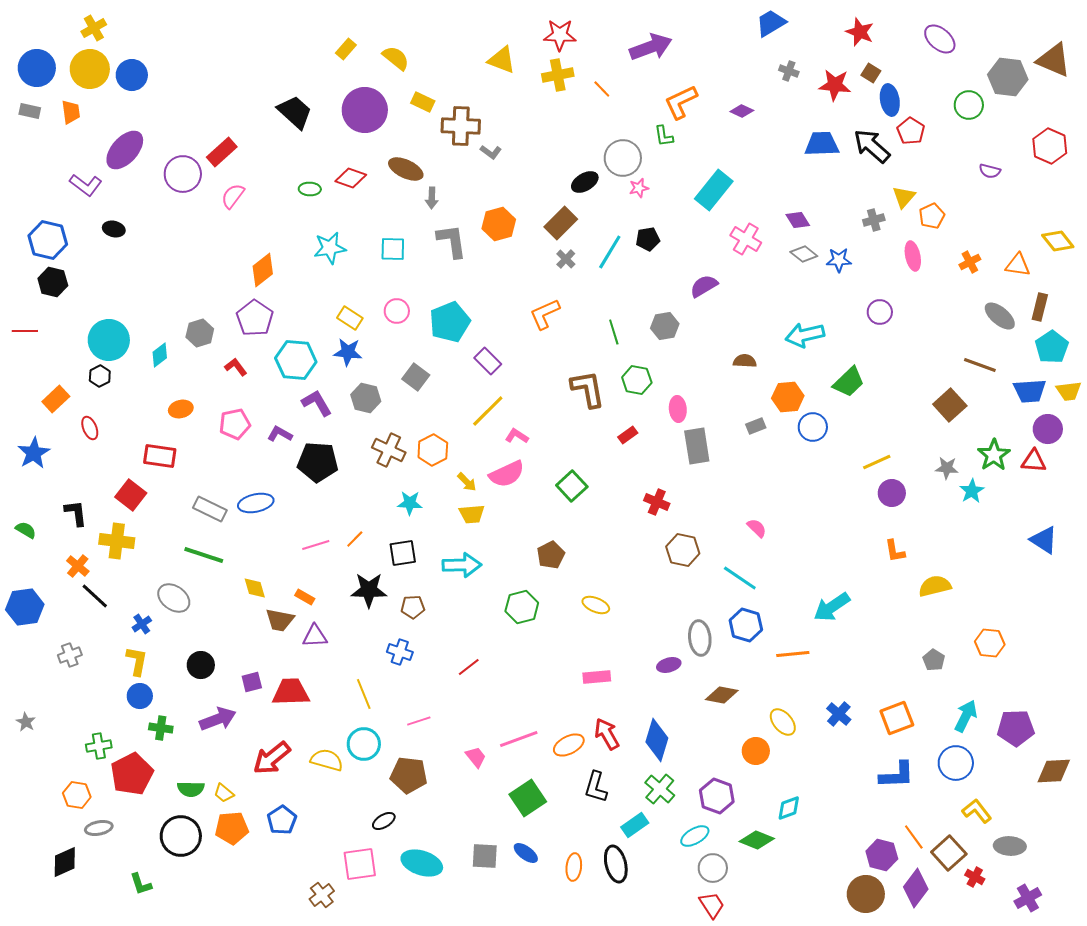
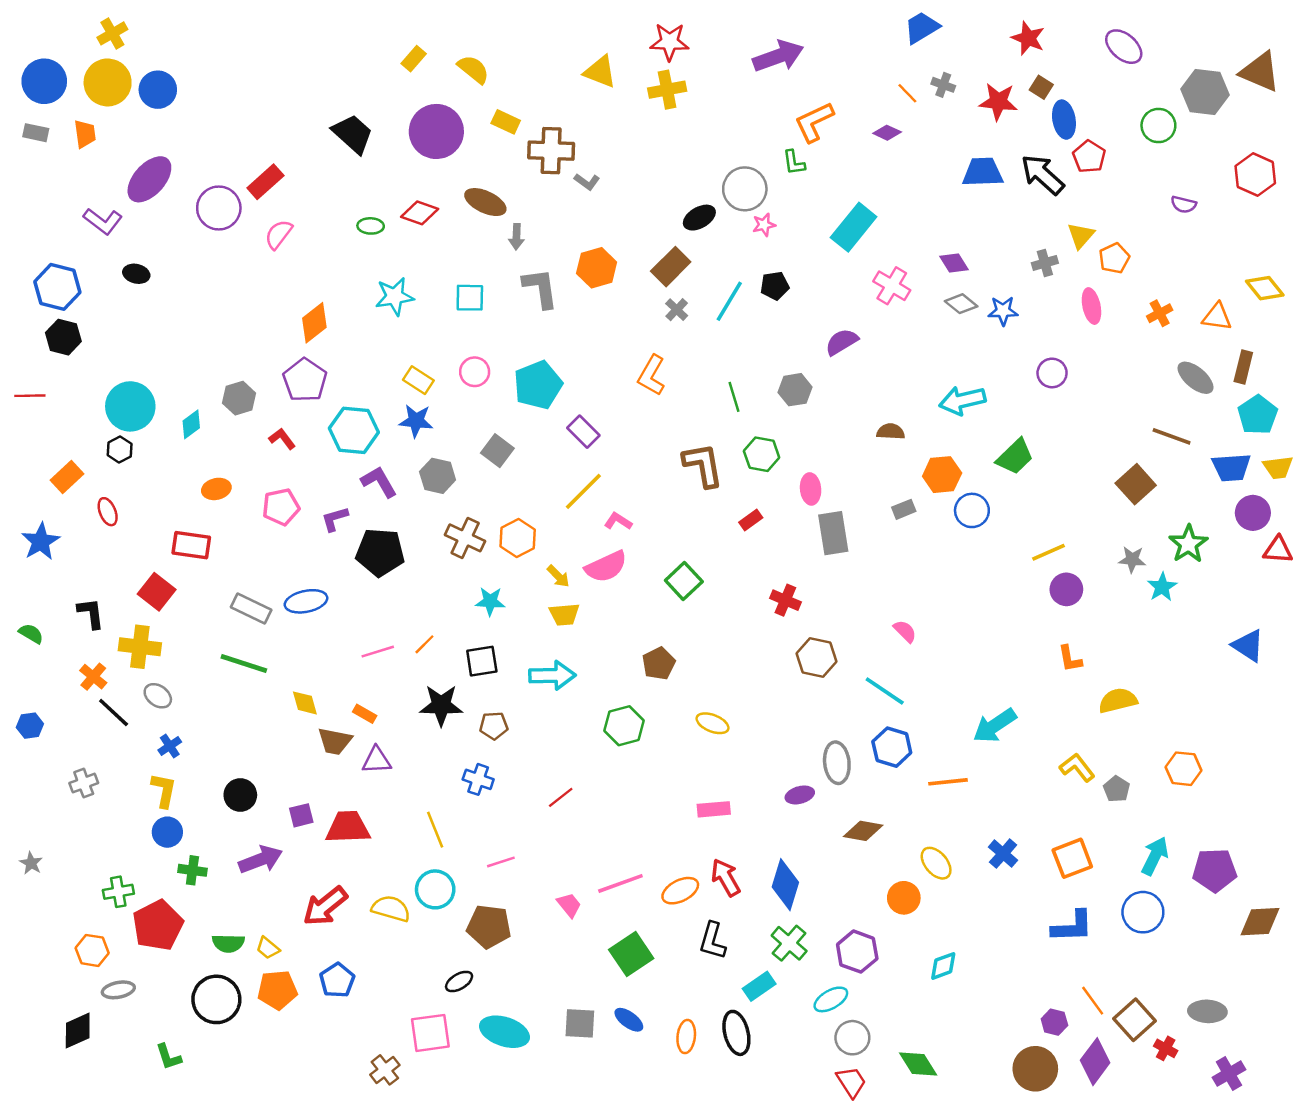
orange line: (602, 89) -> (907, 93), moved
orange L-shape: (545, 314) -> (652, 375), turned -36
purple L-shape: (280, 434) -> (335, 519), turned -45
red triangle: (1034, 461) -> (1278, 550), moved
gray ellipse: (174, 598) -> (158, 696), moved, size x0.7
blue hexagon: (25, 607) -> (30, 726), size x0.6
yellow L-shape: (977, 811) -> (1077, 767), moved
green diamond: (757, 840) -> (918, 1064), moved, turned 36
purple hexagon: (882, 855) -> (1054, 1022), size x0.7

